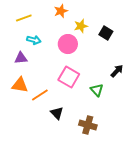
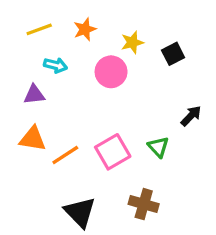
orange star: (61, 11) -> (85, 29), moved
black square: (106, 33) -> (173, 54), turned 32
pink square: (69, 77) -> (113, 152), moved, turned 30
black triangle: (57, 113) -> (80, 212), moved, size x1.5

